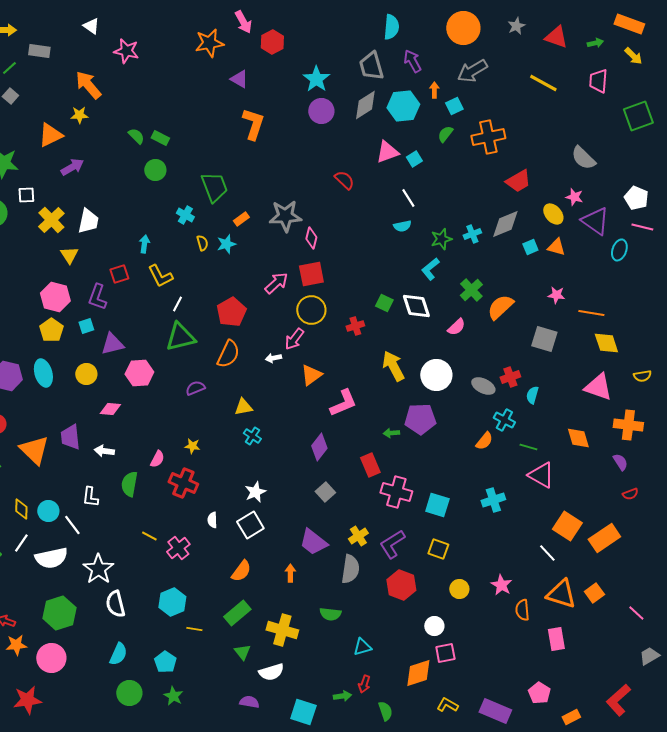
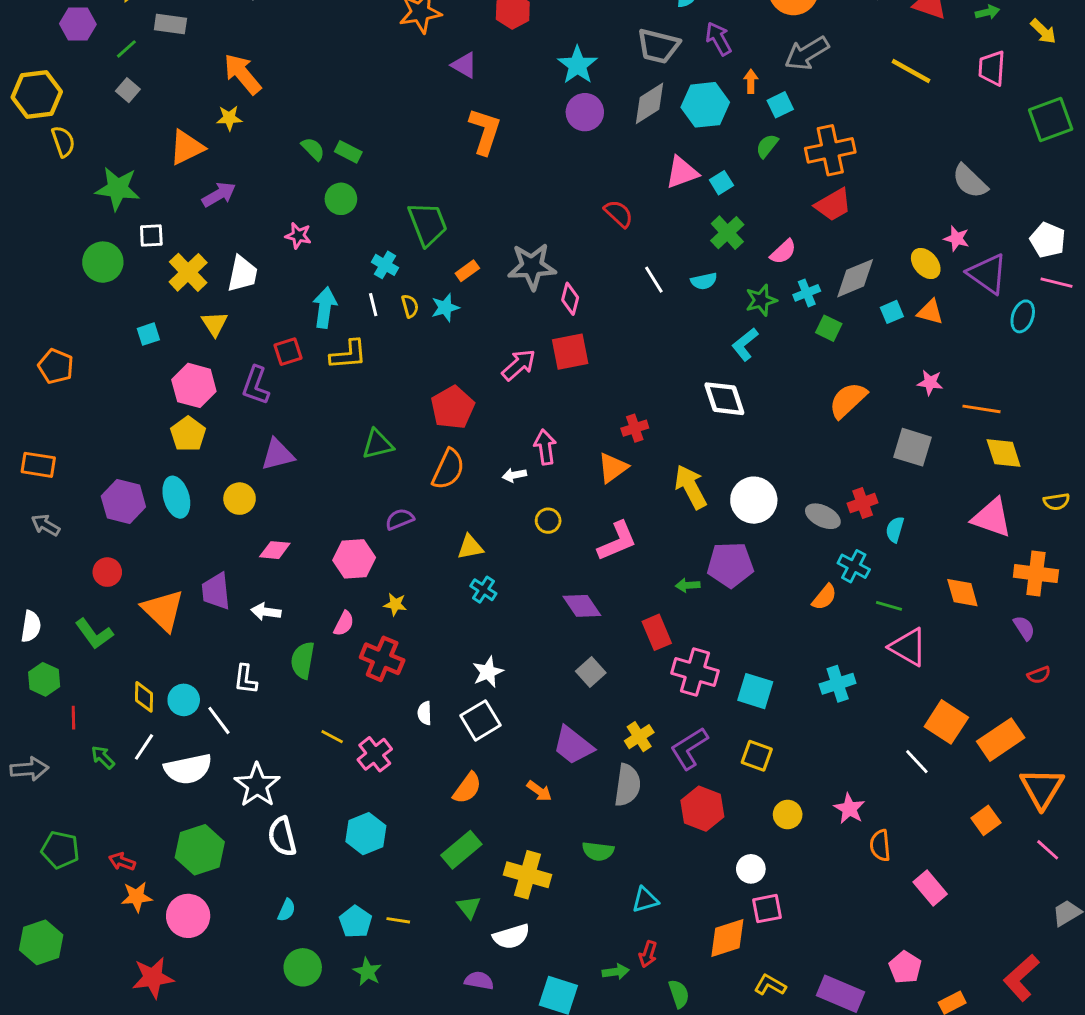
pink star: (126, 51) -> (298, 236), moved, size x0.7
gray trapezoid: (371, 66) -> (658, 46), turned -60
red trapezoid: (518, 181) -> (833, 205), moved
white line: (408, 198) -> (654, 280), moved
cyan arrow: (144, 244) -> (325, 308), size x1.5
yellow L-shape: (160, 276) -> (348, 355), turned -68
green cross: (471, 290) -> (727, 233), moved
green square: (384, 303) -> (829, 328), moved
white line: (177, 304) -> (373, 305), moved, turned -42
yellow circle: (311, 310) -> (548, 521), moved, size x0.6
cyan square: (86, 326) -> (148, 334), moved
pink semicircle: (456, 327) -> (783, 252), moved
green triangle: (180, 337) -> (378, 444), size x0.7
pink arrow: (294, 339) -> (545, 447), turned 135
pink hexagon: (139, 373) -> (354, 559), moved
orange triangle: (311, 375) -> (613, 468), moved
purple diamond: (319, 447) -> (582, 606), turned -72
orange arrow: (290, 573) -> (539, 791), turned 126
orange triangle: (561, 594) -> (1042, 788), moved, turned 44
yellow line: (194, 629) -> (398, 920), moved
pink rectangle: (556, 639) -> (930, 888), turned -30
cyan semicircle: (118, 654) -> (287, 910), size x0.7

